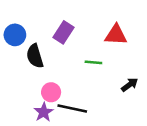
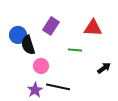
blue circle: (15, 35) -> (18, 35), moved
pink circle: (51, 92) -> (41, 66), moved

